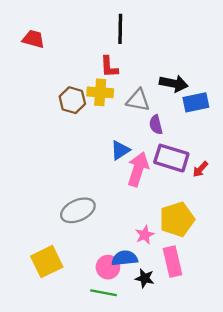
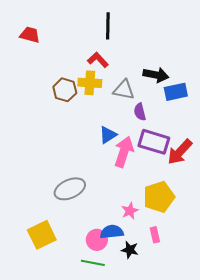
red L-shape: (109, 67) -> (98, 60), turned 140
red arrow: (200, 169) -> (180, 152), size x1.8
pink rectangle: (173, 262) -> (155, 235), size x0.6

